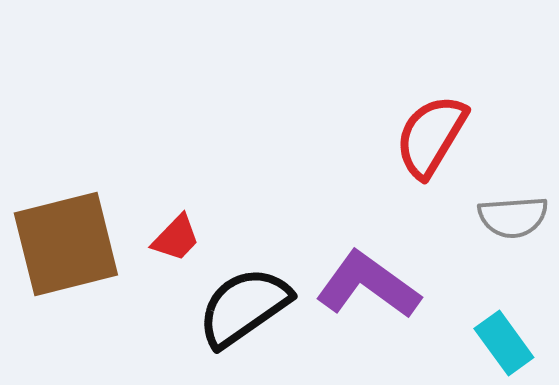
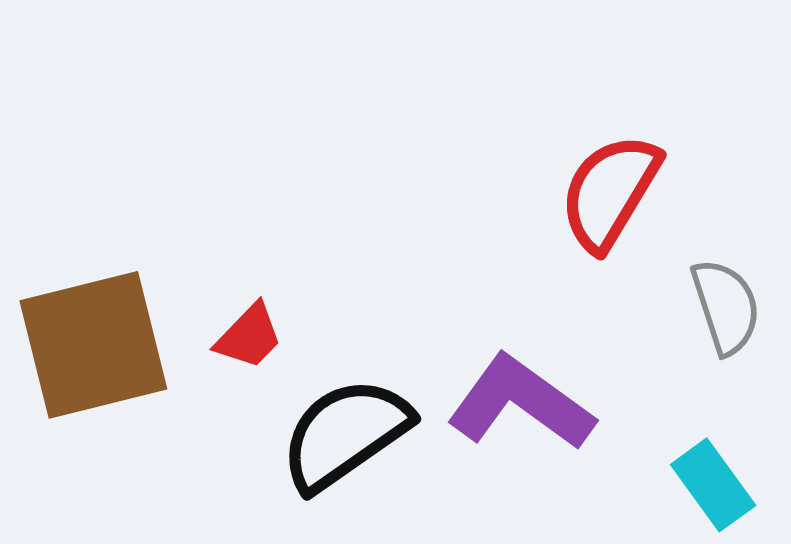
gray semicircle: (513, 217) -> (726, 307), turned -104

